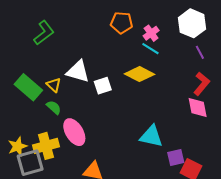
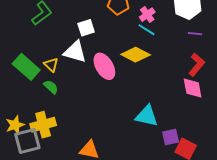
purple line: (200, 52) -> (195, 34), turned -56
white square: (103, 86) -> (86, 28), moved
pink ellipse: (74, 132) -> (104, 66), moved

